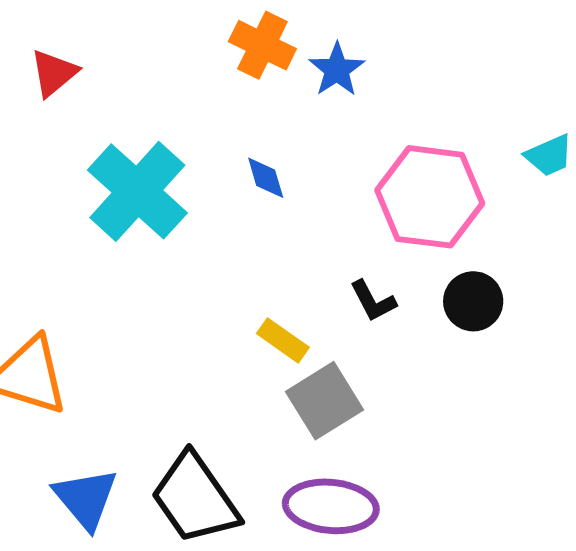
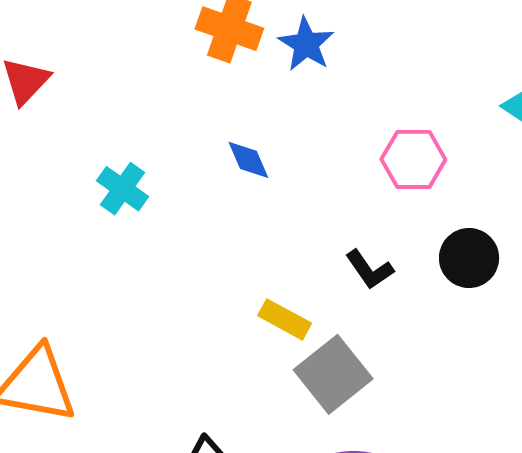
cyan cross: (137, 191) -> (123, 189), size x0.5
pink hexagon: (430, 197) -> (413, 159), size x0.6

